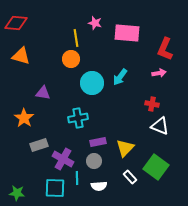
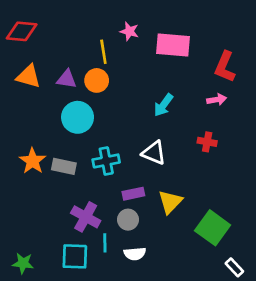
cyan circle: (92, 83) -> (78, 117), moved
purple triangle: (43, 93) -> (67, 79), moved
white triangle: (160, 126) -> (154, 153), moved
gray rectangle: (39, 145) -> (64, 166), moved, turned 30
white rectangle: (130, 177) -> (234, 267), moved

